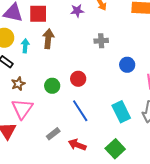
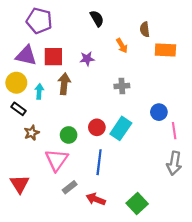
purple star: (77, 11) -> (87, 59), moved
blue circle: (127, 65) -> (159, 112), moved
pink triangle: (22, 109) -> (57, 160), moved
blue line: (80, 111) -> (99, 162), turned 40
cyan rectangle: (121, 112) -> (121, 128), moved, turned 60

